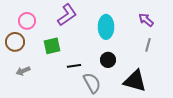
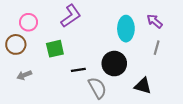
cyan ellipse: (106, 27) -> (126, 29), moved
black circle: (108, 60) -> (114, 64), size x1.5
black triangle: (135, 81) -> (143, 86), size x0.7

